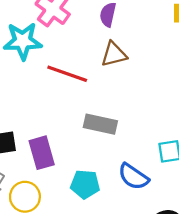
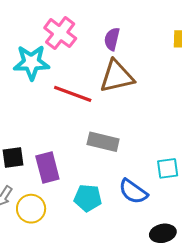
brown triangle: (114, 54) -> (117, 76), size x1.4

